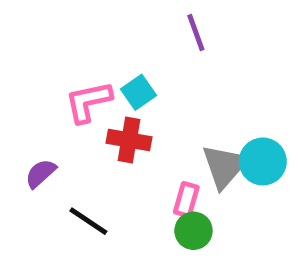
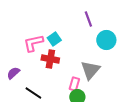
purple line: (196, 32) -> (88, 19), moved
cyan circle: (263, 161) -> (106, 40), moved

